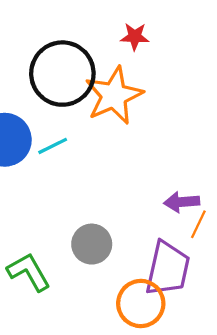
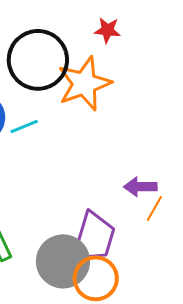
gray circle: (92, 244) -> (63, 261), moved, size x1.4
purple trapezoid: (168, 269) -> (94, 237), moved

